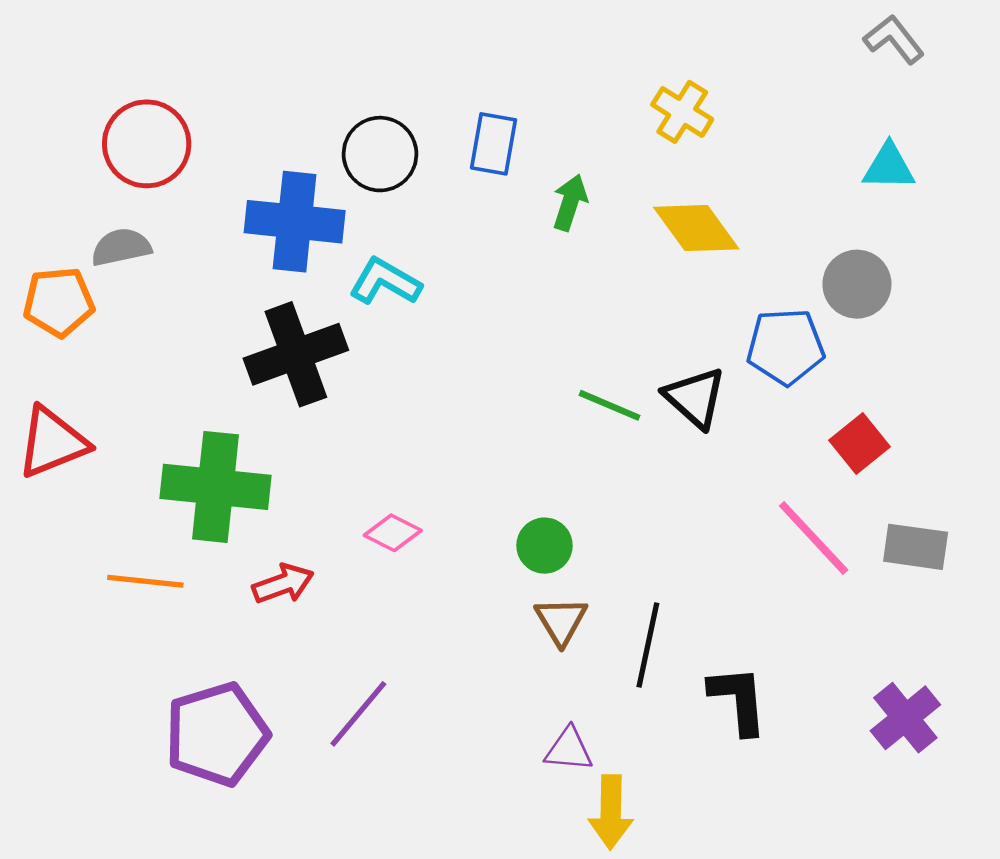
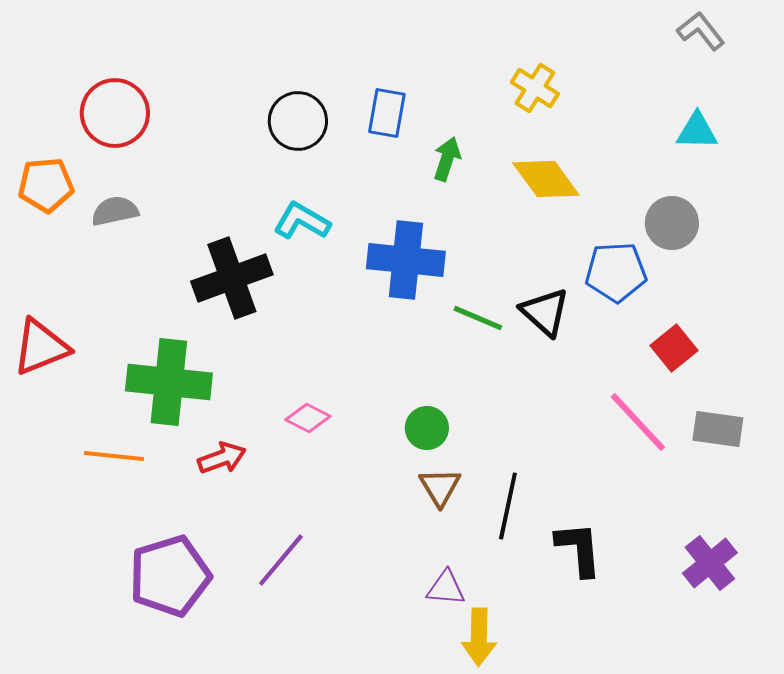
blue cross: (295, 222) -> (406, 260), moved
gray semicircle: (121, 247) -> (115, 211), moved
orange pentagon: (59, 302) -> (46, 185), moved

